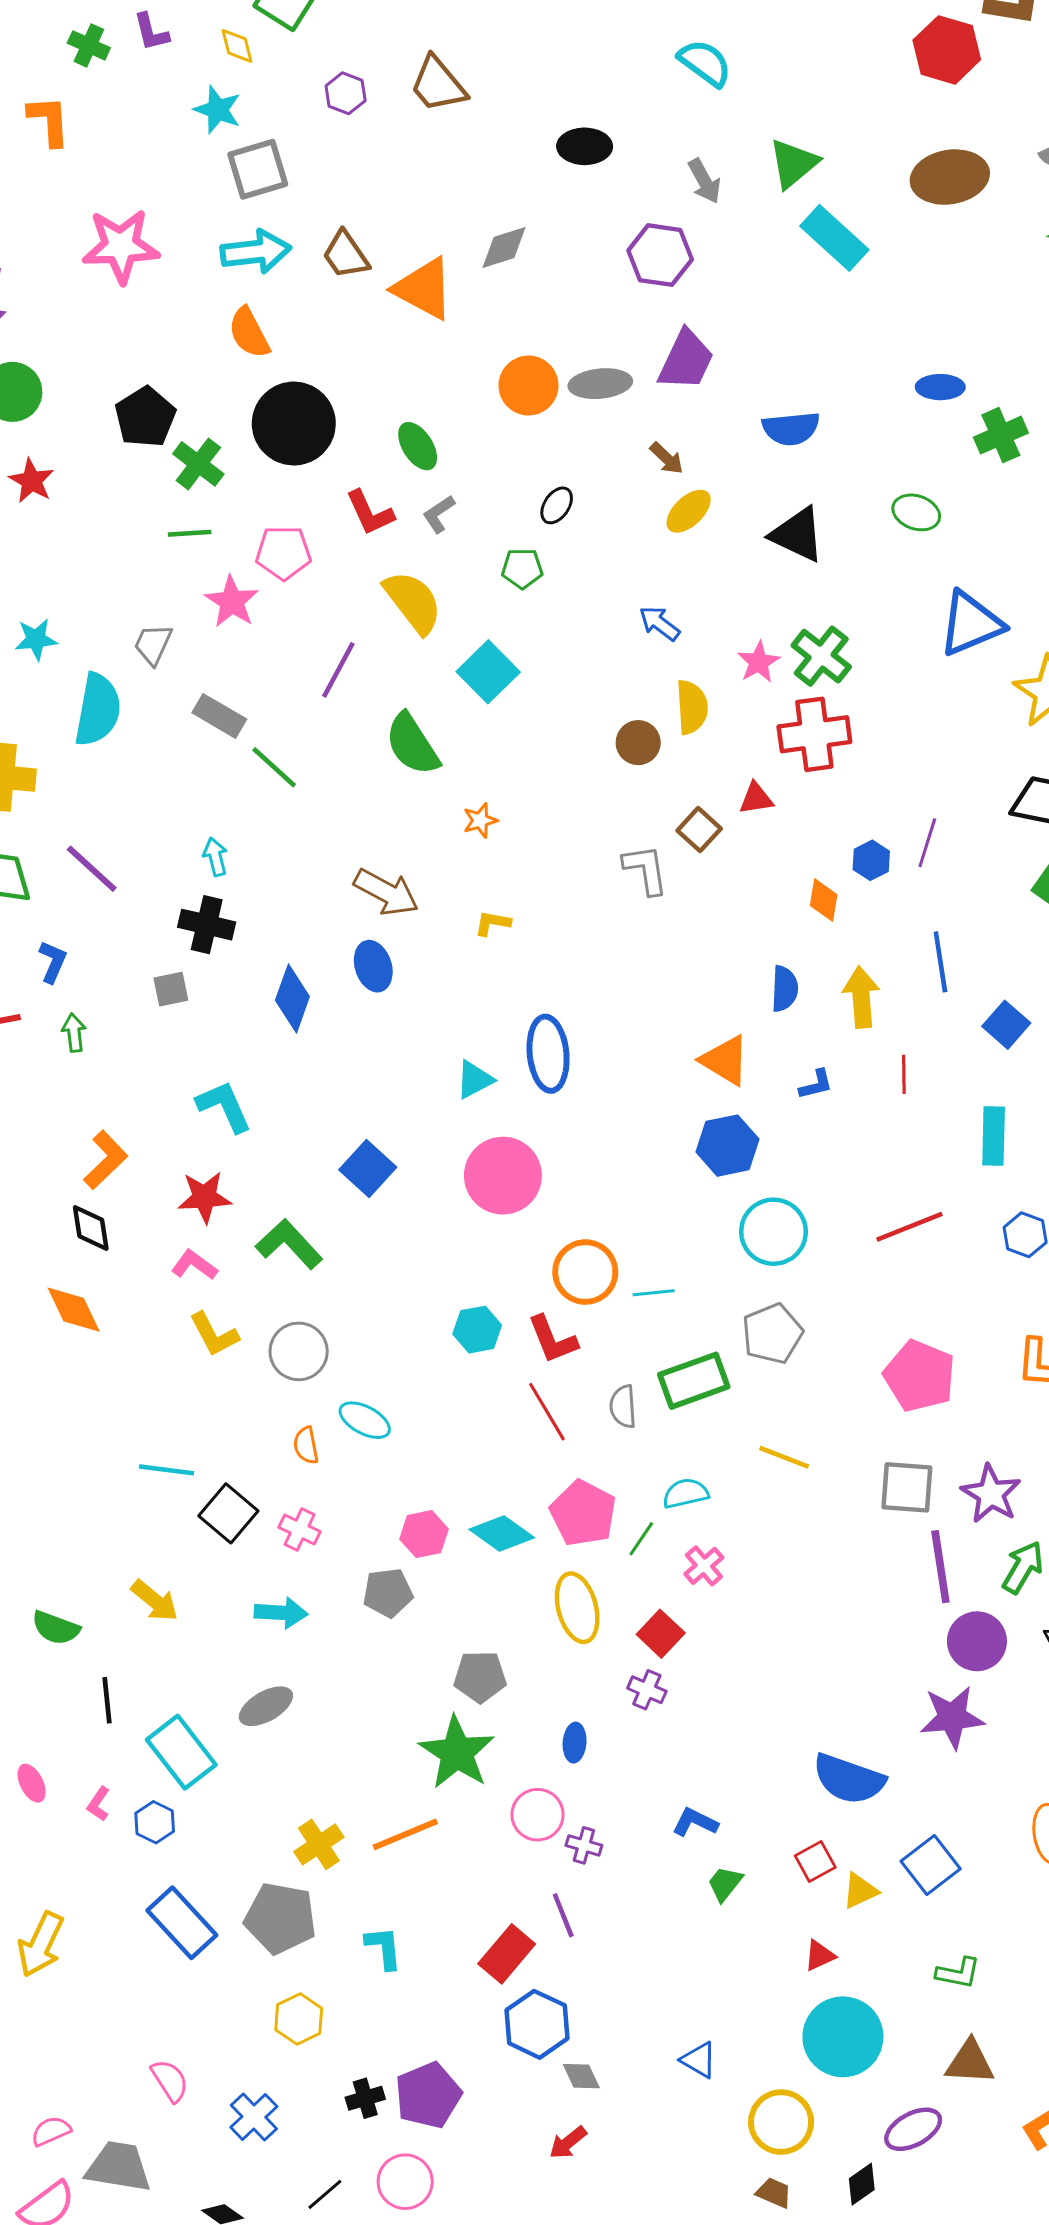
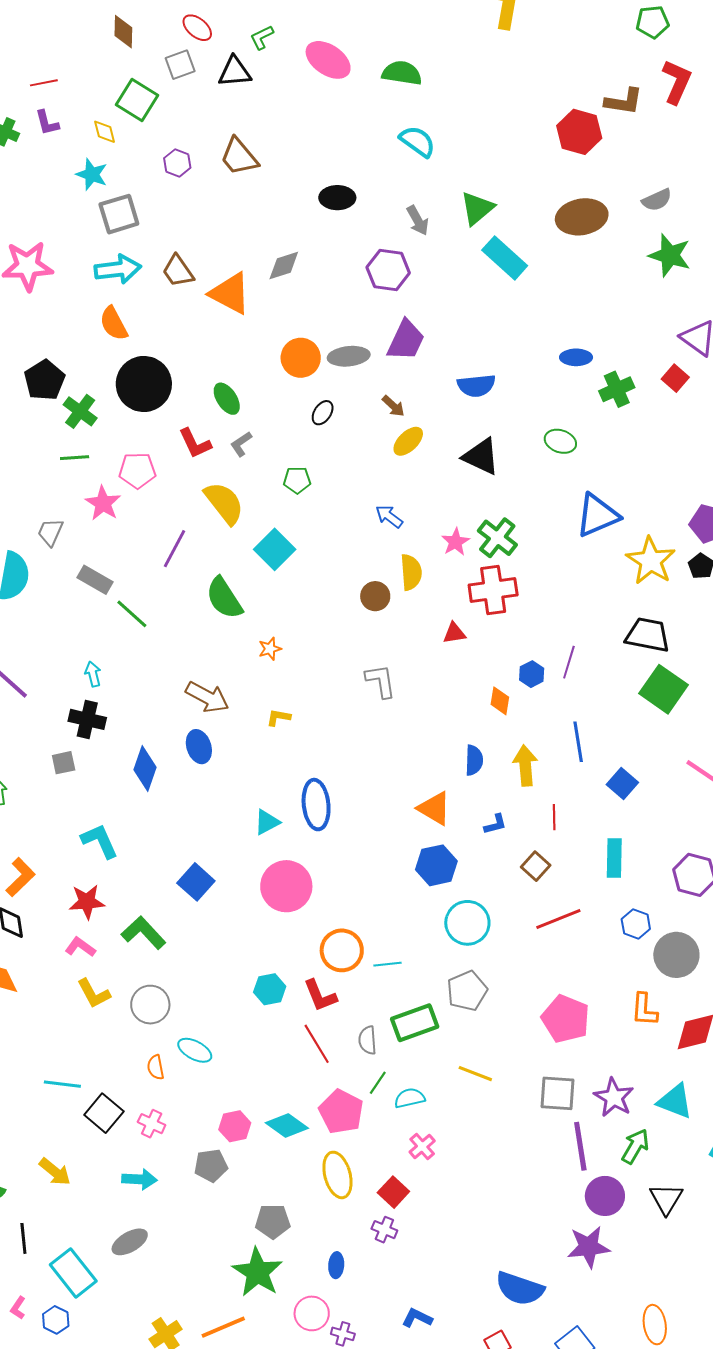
black ellipse: (557, 505) -> (323, 413), moved
brown square: (699, 830) -> (536, 866), moved
green line: (641, 1539) -> (378, 1083), moved

